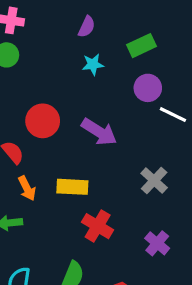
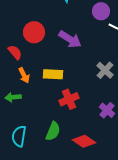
red cross: (98, 226) -> (69, 99), turned 36

